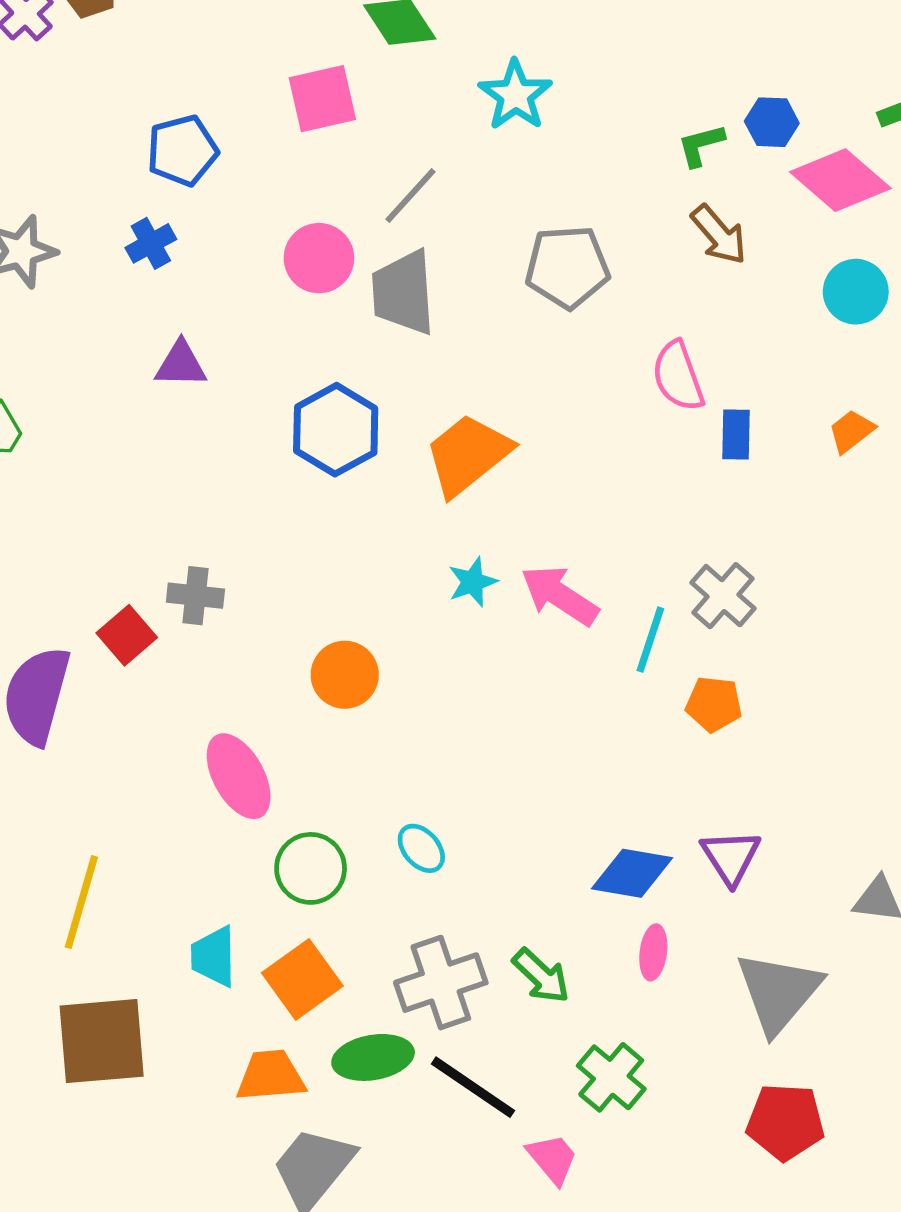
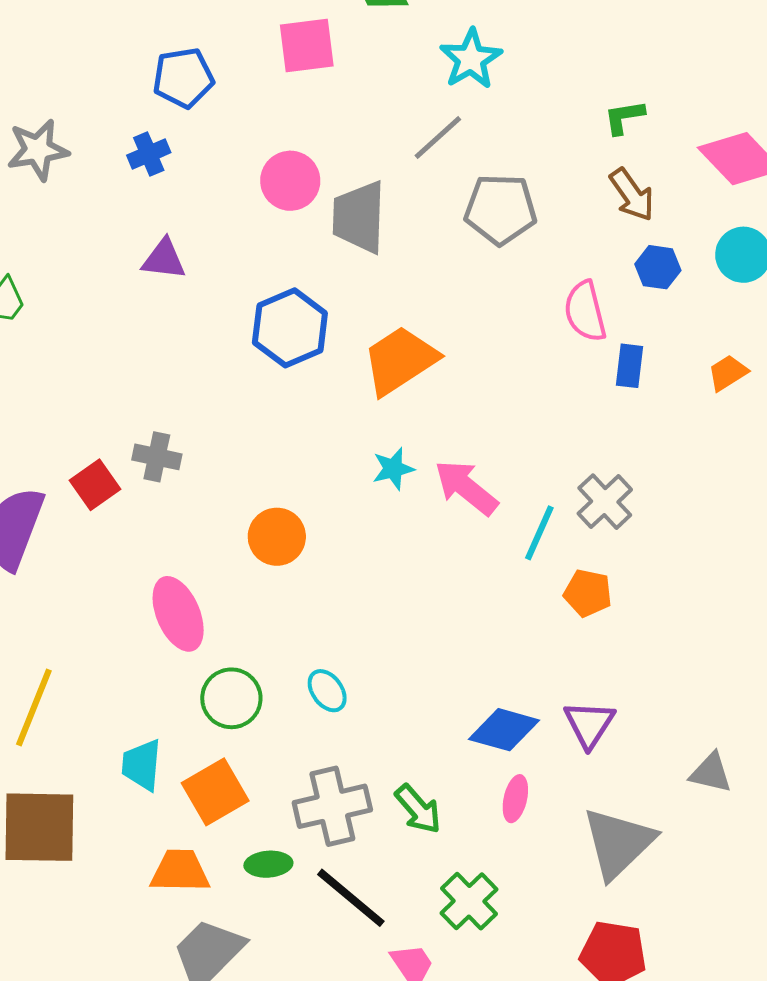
blue hexagon: (772, 122) -> (658, 267), moved
gray line: (410, 196) -> (438, 137), moved
green ellipse: (373, 1057) -> (268, 864), size x0.7

